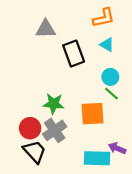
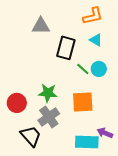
black rectangle: (74, 54) -> (66, 48), turned 35
green line: (111, 94) -> (83, 69), moved
red circle: (30, 128) -> (17, 103), moved

